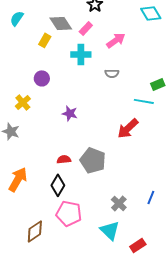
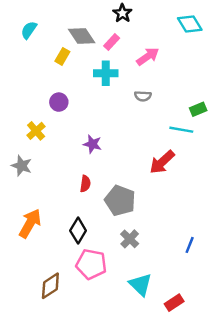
red semicircle: (64, 159) -> (85, 184), moved, turned 104
gray cross: (119, 203) -> (130, 239), moved

